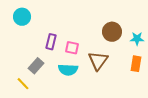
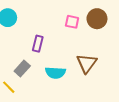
brown circle: (112, 32) -> (97, 19), moved
pink square: (72, 48) -> (72, 22), moved

